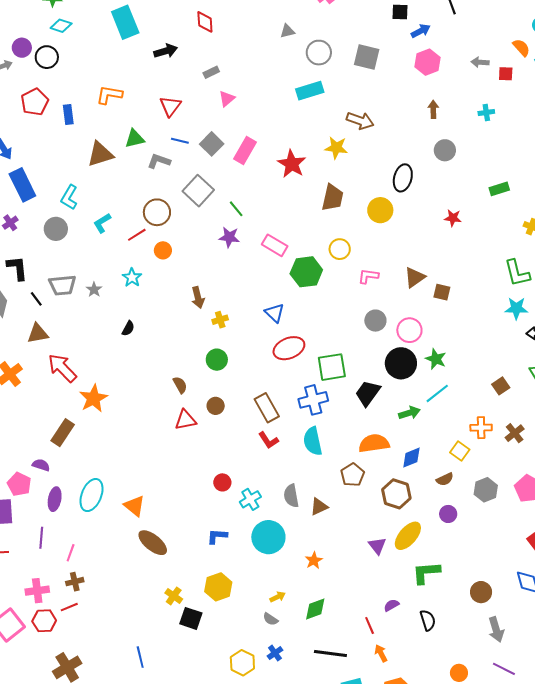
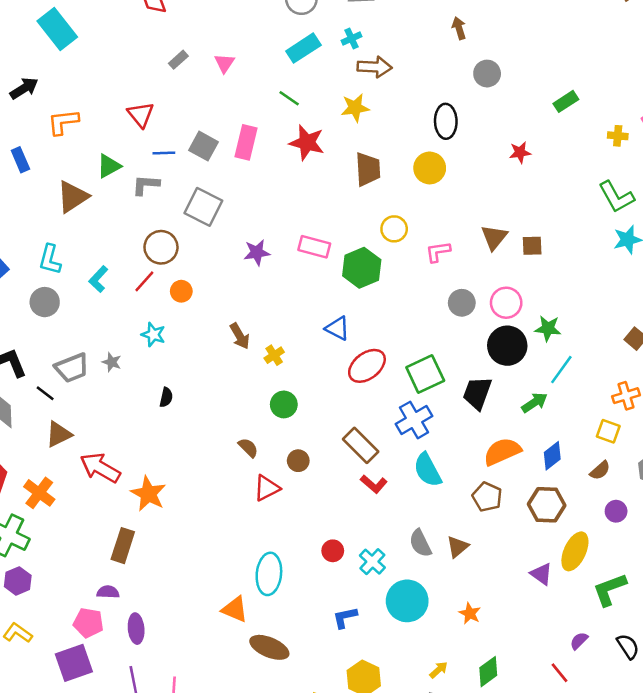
black arrow: (166, 51) -> (24, 88), moved
pink triangle: (227, 99) -> (224, 63), moved
cyan cross: (486, 112) -> (351, 39), moved
green line: (236, 209) -> (289, 98), moved
cyan ellipse: (91, 495) -> (269, 574), moved

